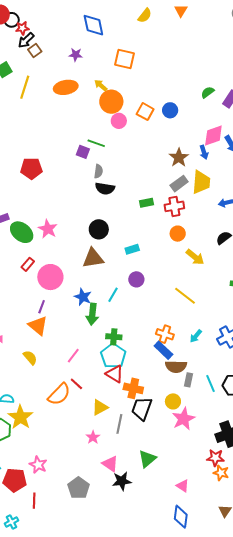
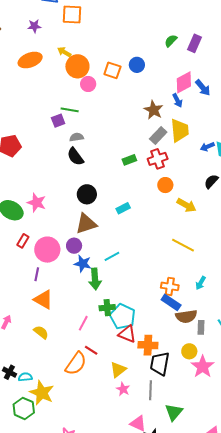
orange square: (125, 59) -> (72, 15), moved
purple square: (83, 152) -> (58, 121), turned -32
gray semicircle: (98, 171) -> (77, 137), turned -96
black semicircle: (105, 188) -> (75, 157), moved, turned 54
purple circle: (136, 279) -> (74, 246), moved
cyan line: (113, 295) -> (112, 256), turned 42
purple line: (42, 307) -> (37, 274), moved
green cross: (114, 337) -> (107, 308), moved
gray line: (119, 424) -> (150, 390), moved
pink star: (93, 437) -> (123, 389), moved

